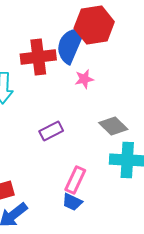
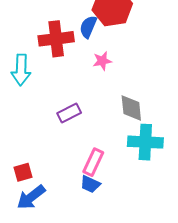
blue semicircle: (70, 45) -> (88, 27), size x0.6
gray diamond: (113, 126) -> (131, 108), turned 40

